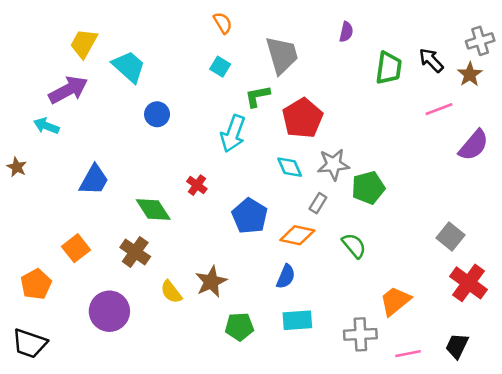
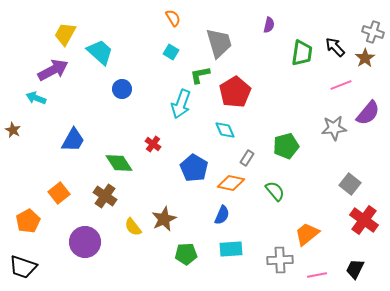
gray cross: (480, 41) -> (373, 32), turned 35
gray star: (333, 164) -> (334, 128), moved

